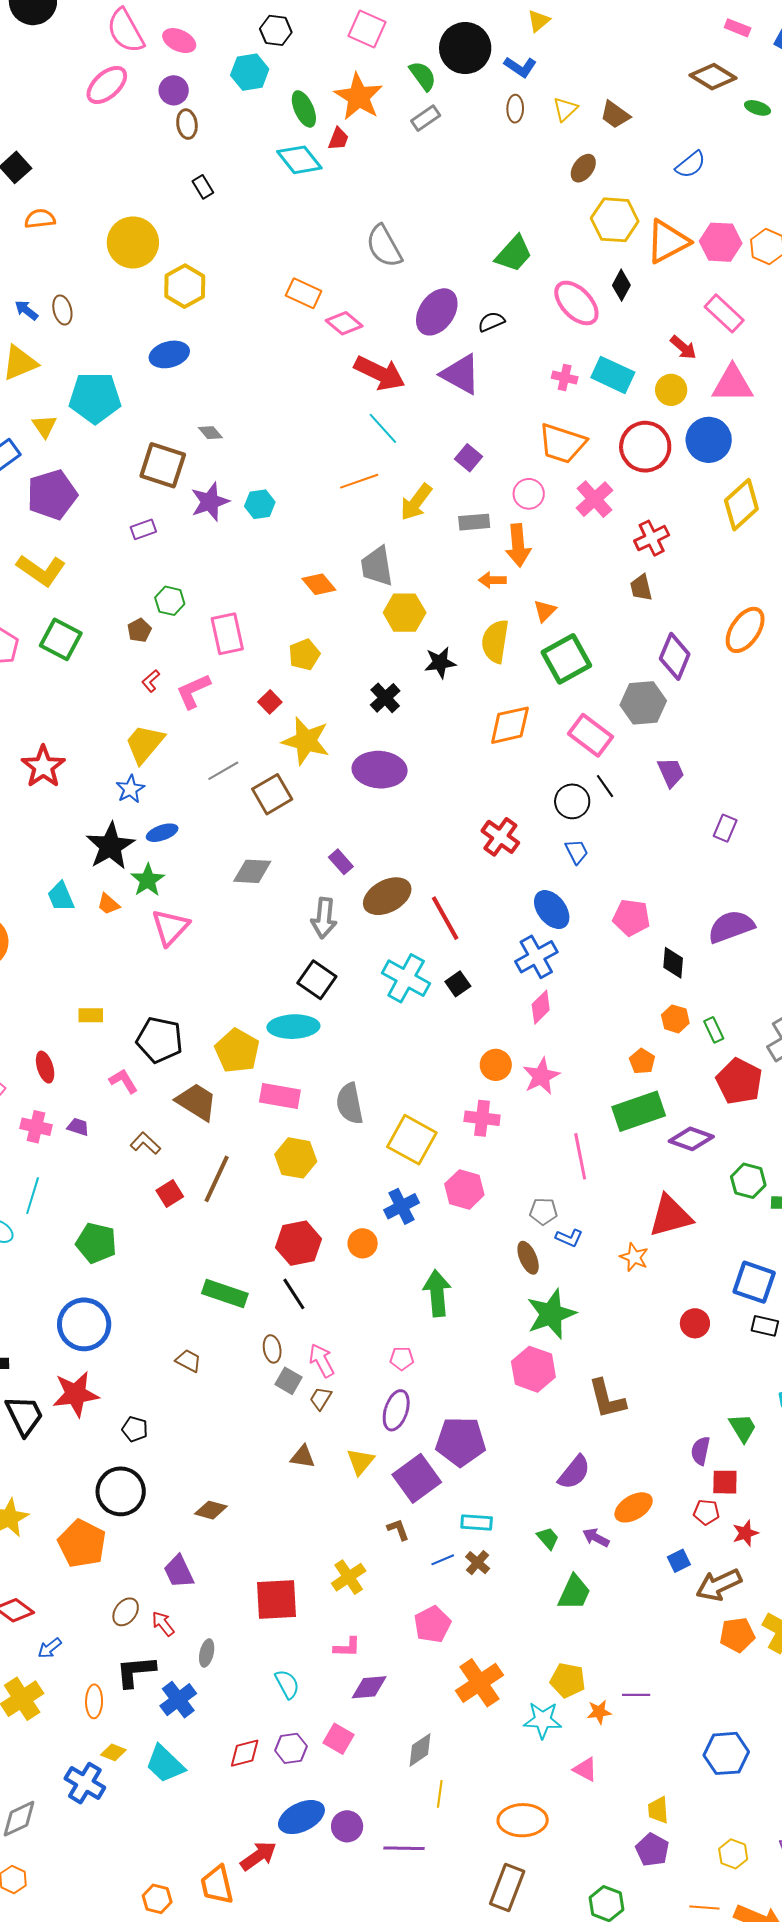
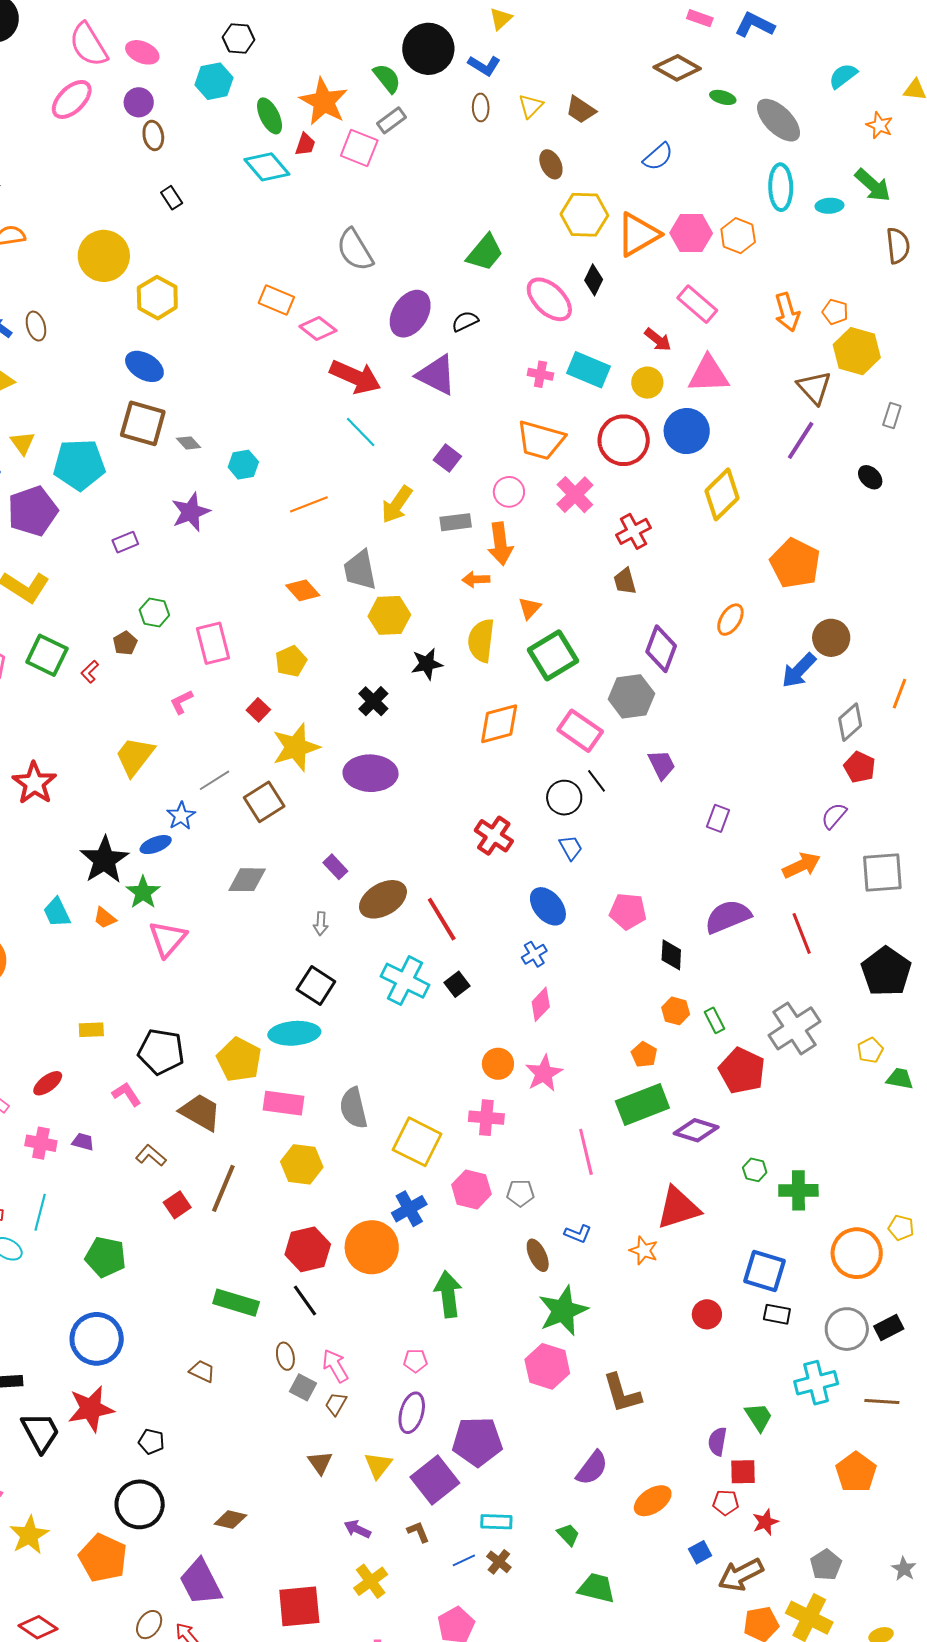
pink square: (367, 29) -> (359, 148), moved
brown ellipse: (583, 168) -> (551, 164), turned -60
blue ellipse: (169, 354) -> (144, 366), turned 48
cyan pentagon: (95, 398) -> (79, 465), moved
brown square: (163, 465) -> (143, 423), moved
orange line: (359, 481) -> (309, 504), moved
cyan hexagon: (260, 504) -> (243, 465), moved
orange ellipse: (745, 630) -> (730, 620), size x0.7
red L-shape: (151, 681) -> (90, 672), moved
pink L-shape: (193, 691) -> (181, 702), size x0.7
yellow star: (306, 741) -> (296, 747), turned -30
blue star: (130, 789) -> (181, 816), moved
gray arrow: (324, 918) -> (321, 924), size x0.6
blue cross: (536, 957) -> (534, 954), size x0.6
red ellipse: (45, 1067) -> (48, 1083), turned 72
green hexagon: (748, 1181) -> (755, 1170), size x0.7
gray pentagon: (543, 1211) -> (520, 1193), moved
orange circle: (363, 1243) -> (372, 1247), size x1.8
brown triangle: (303, 1457) -> (320, 1463), turned 48
purple arrow: (596, 1538) -> (357, 1529), moved
purple trapezoid: (179, 1571) -> (201, 1582), size x1.4
green trapezoid: (574, 1593) -> (597, 1588), turned -99

